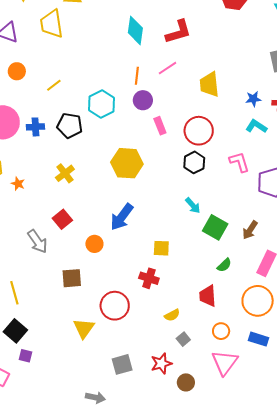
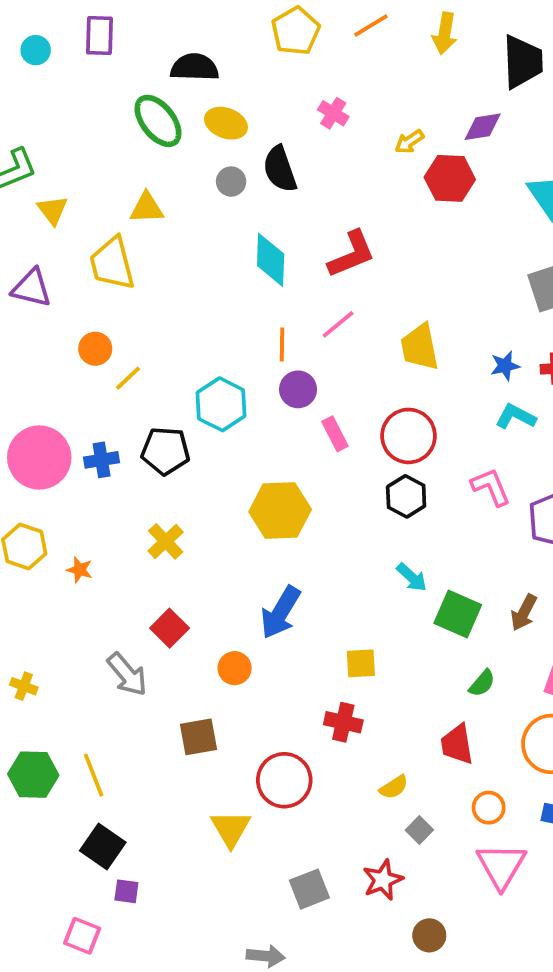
orange circle: (17, 71) -> (95, 349), moved
brown circle: (186, 382) -> (429, 935), moved

